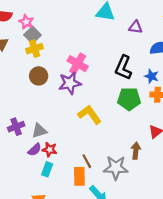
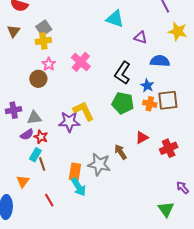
pink star: (26, 22) -> (49, 64), moved
brown circle: (39, 76) -> (38, 79), moved
purple star: (70, 83) -> (69, 122), moved
brown arrow: (136, 151) -> (120, 152), turned -49
brown line: (87, 161) -> (42, 164), moved
orange rectangle: (79, 176) -> (75, 172), moved

